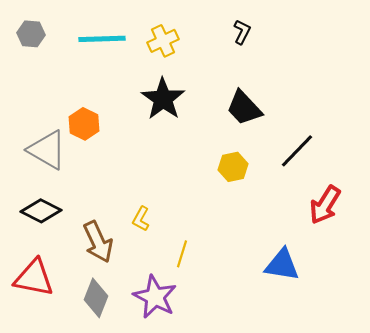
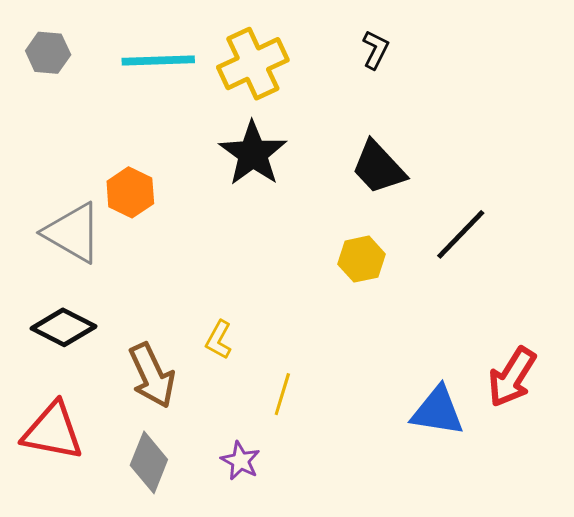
yellow cross: (163, 41) -> (253, 64), size x1.4
red arrow: (325, 205) -> (512, 377), moved
purple star: (155, 297) -> (240, 461), size x0.6

